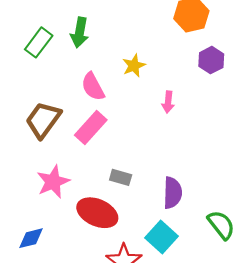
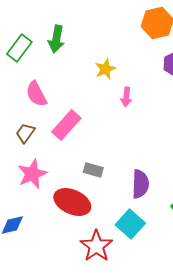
pink semicircle: (93, 87) -> (36, 94), moved
pink arrow: (168, 102) -> (126, 97), moved
brown trapezoid: (43, 120) -> (25, 133), moved, size x0.6

